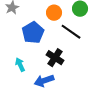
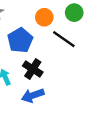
black cross: (55, 58) -> (33, 69), moved

